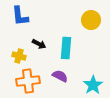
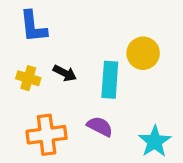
yellow circle: (91, 20) -> (143, 53), moved
yellow cross: (19, 56) -> (28, 78), moved

